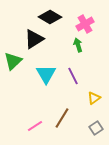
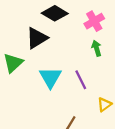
green arrow: (78, 45) -> (97, 48), moved

